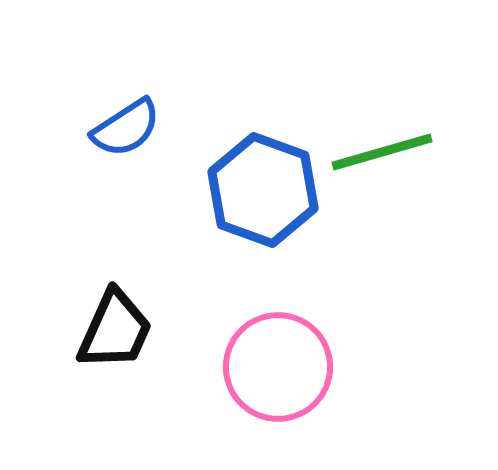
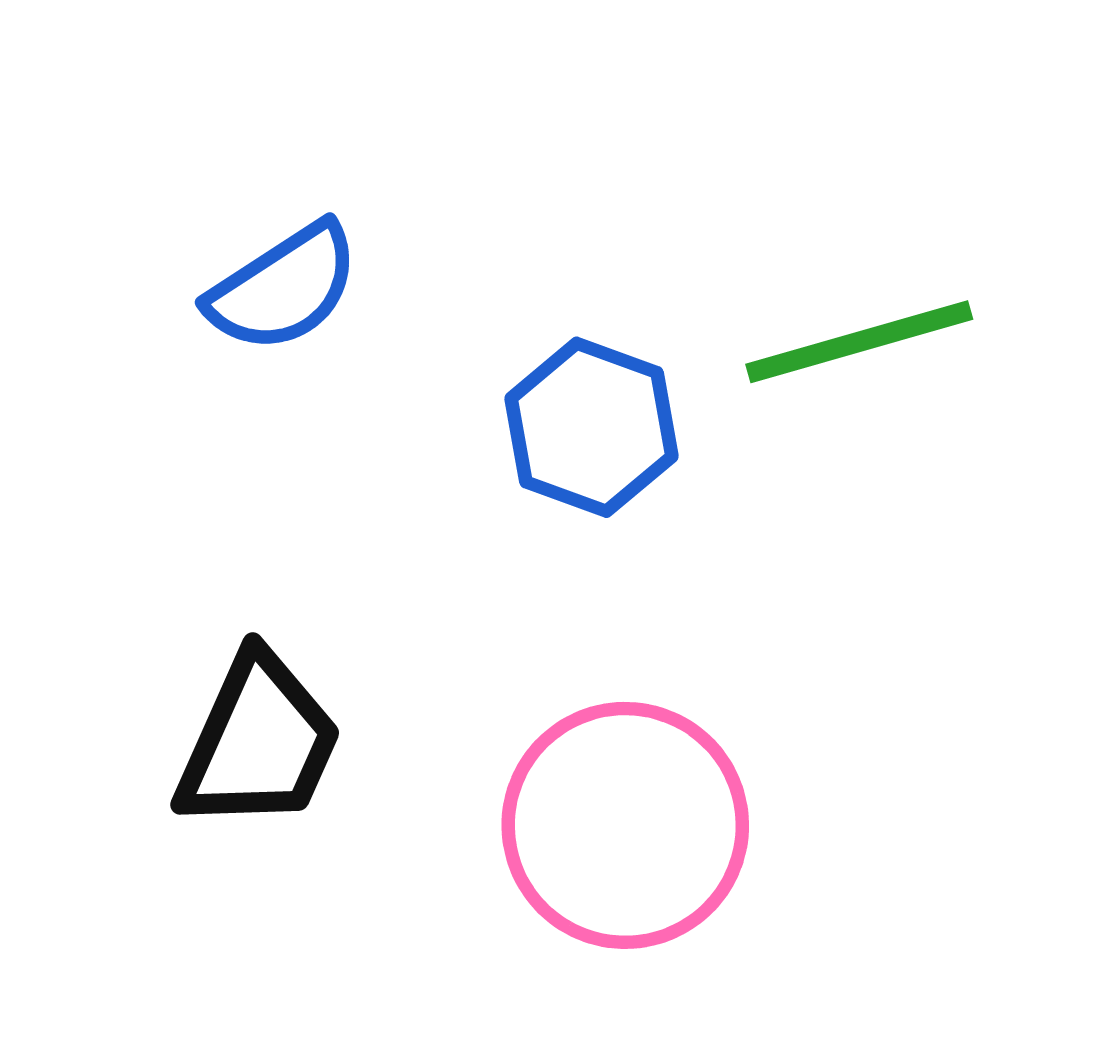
blue hexagon: (263, 190) -> (591, 427), size x0.7

